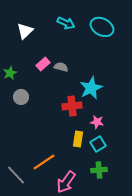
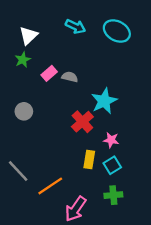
green star: (10, 73) -> (23, 60), moved
red cross: (72, 106) -> (82, 122), turned -36
gray line: (16, 175) -> (18, 171), moved

